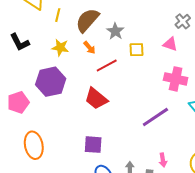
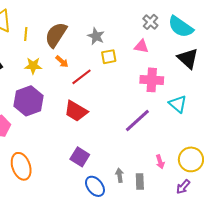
gray star: (115, 31) -> (96, 36), moved
purple square: (93, 145) -> (80, 157), turned 36
pink arrow: (163, 160) -> (160, 162), moved

